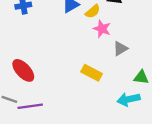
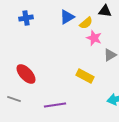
purple line: (30, 106) -> (55, 105), moved

